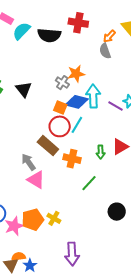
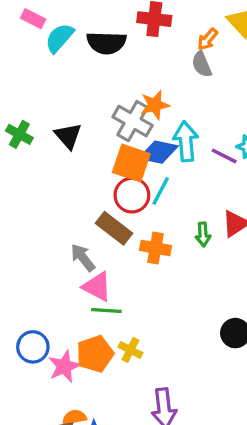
gray cross: (62, 83) -> (133, 121), size x1.6
orange square: (60, 107) -> (131, 163), size x1.6
green line: (89, 183) -> (106, 310), moved, turned 54

